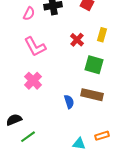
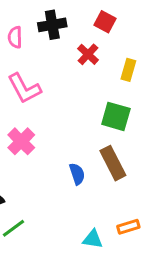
pink semicircle: (29, 14) -> (15, 37), turned 152
red cross: (77, 40) -> (88, 54), moved
brown rectangle: (92, 95) -> (113, 163), turned 50

